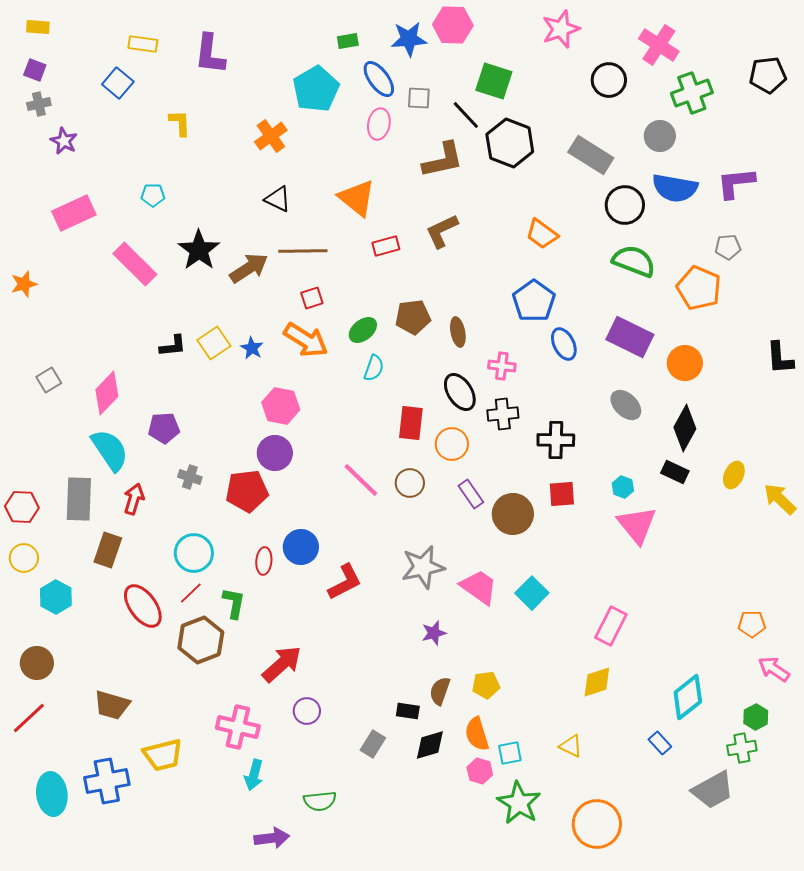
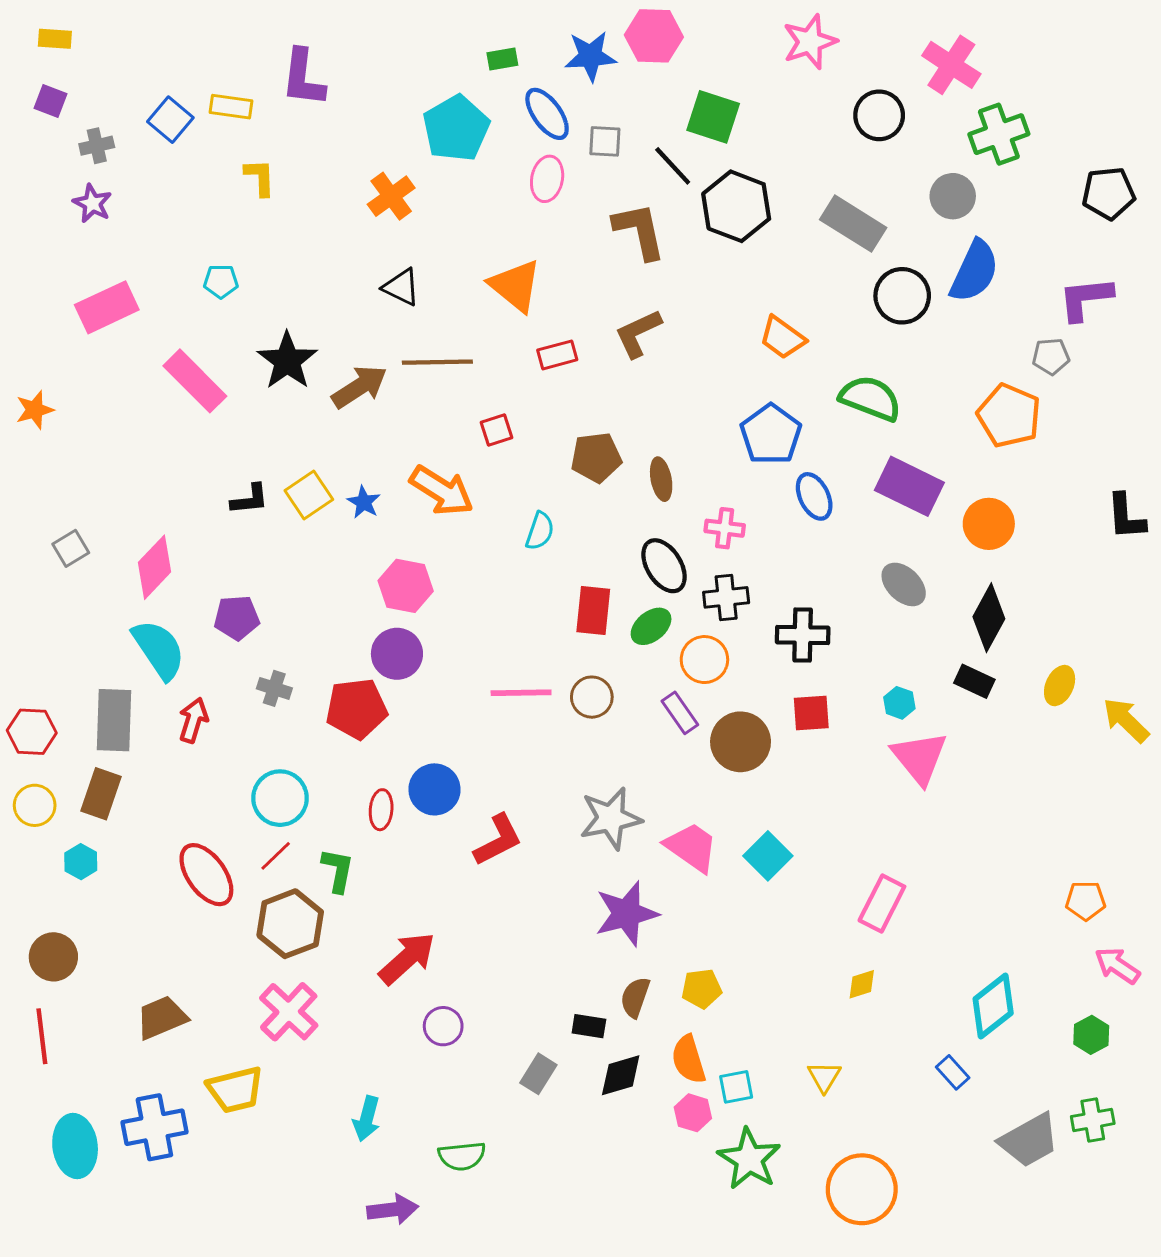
yellow rectangle: (143, 44) -> (231, 107), moved
black pentagon: (768, 75) -> (1109, 193), moved
gray cross: (39, 104) -> (97, 146), moved
brown L-shape: (443, 160) -> (639, 231), turned -90
purple L-shape: (736, 183) -> (1086, 299), moved
blue semicircle: (675, 188) -> (974, 271), turned -75
green semicircle: (634, 261) -> (870, 398), moved
red square: (312, 298) -> (497, 430), moved
green ellipse: (363, 330) -> (651, 626), moved
orange circle: (452, 444) -> (704, 660), moved
pink line: (361, 480) -> (521, 693), turned -45
brown rectangle: (108, 550) -> (101, 794), moved
cyan hexagon: (56, 597) -> (81, 862), size x0.7
purple star: (434, 633) -> (626, 914), size x1.8
yellow diamond: (597, 682) -> (862, 984), size x0.7
brown trapezoid: (112, 705) -> (162, 1018), turned 141
red line: (29, 718) -> (42, 1036), turned -54
pink cross: (238, 727) -> (289, 1012), moved, turned 30
yellow triangle: (571, 746) -> (824, 1077), turned 35
green cross: (742, 748) -> (1093, 1120), moved

